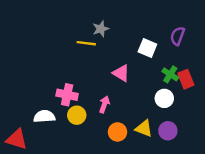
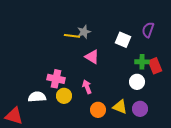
gray star: (101, 29) -> (84, 32), moved
pink triangle: (121, 73) -> (92, 57), moved
green cross: (170, 74) -> (142, 62), turned -32
pink arrow: (104, 104) -> (87, 87), turned -40

